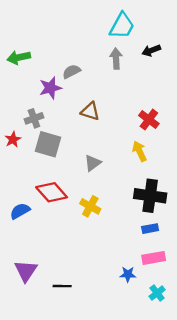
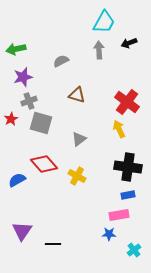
purple star: (50, 88) -> (23, 77), moved
red cross: (149, 120) -> (127, 102), size x1.4
pink rectangle: (154, 258) -> (119, 215), moved

